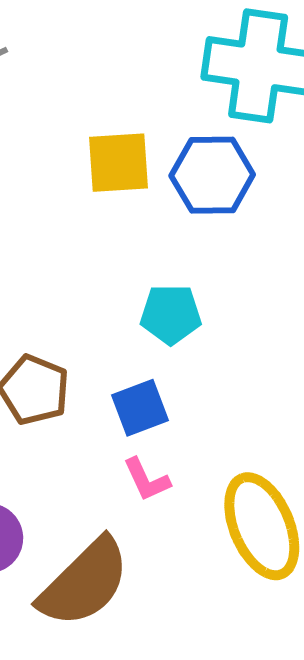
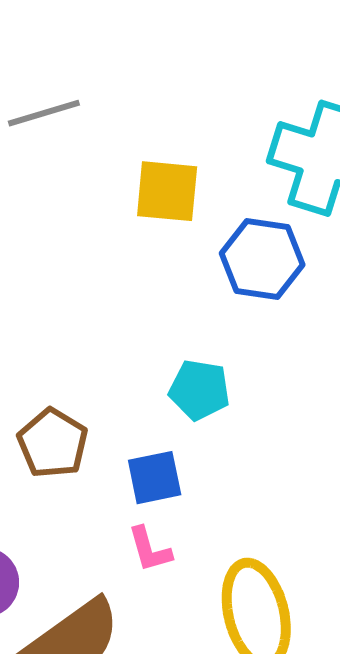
yellow square: (118, 163) -> (167, 191), moved

